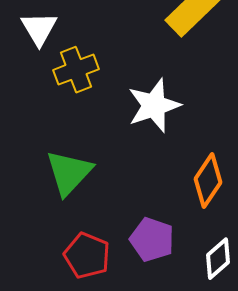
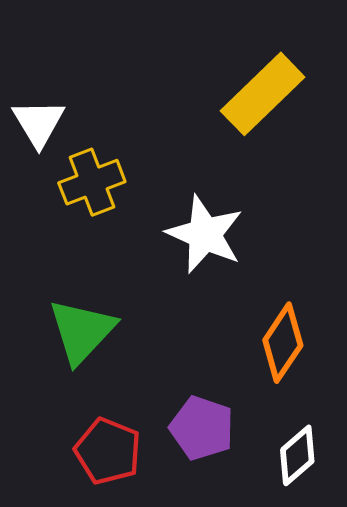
white star: (154, 106) -> (205, 234), turned -30

